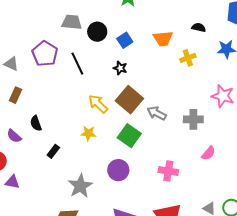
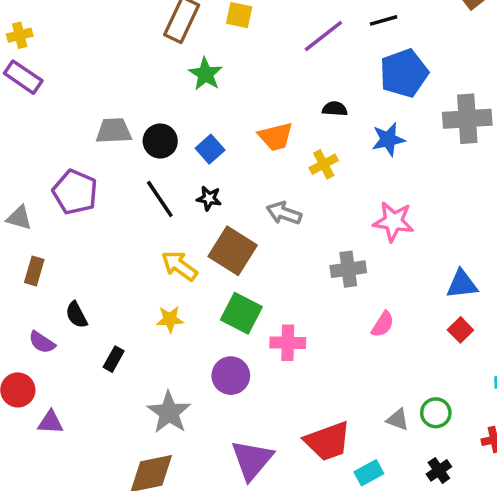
black line: (77, 64) -> (160, 199), moved
gray arrow: (157, 113) -> (284, 213), moved
pink cross: (168, 171) -> (288, 343), moved

